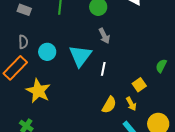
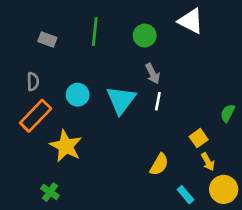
gray semicircle: (23, 42) -> (33, 82), moved
white line: (103, 69) -> (158, 101), moved
yellow arrow: (131, 104) -> (208, 162), moved

